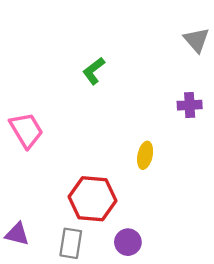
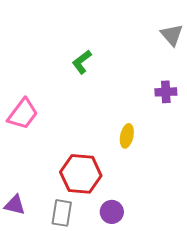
pink trapezoid: (26, 130) -> (23, 114), turned 68

